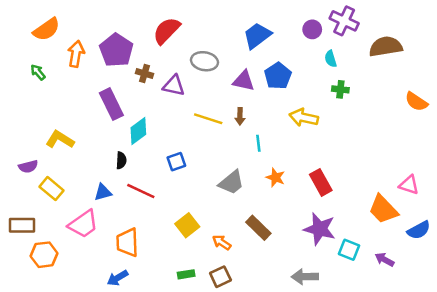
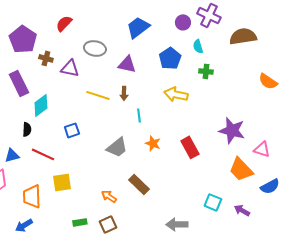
red semicircle: (167, 31) -> (64, 23), size x0.7
blue pentagon: (278, 76) -> (170, 58), moved
yellow square: (187, 225) -> (62, 182), moved, turned 30
purple star: (320, 229) -> (232, 130), moved

